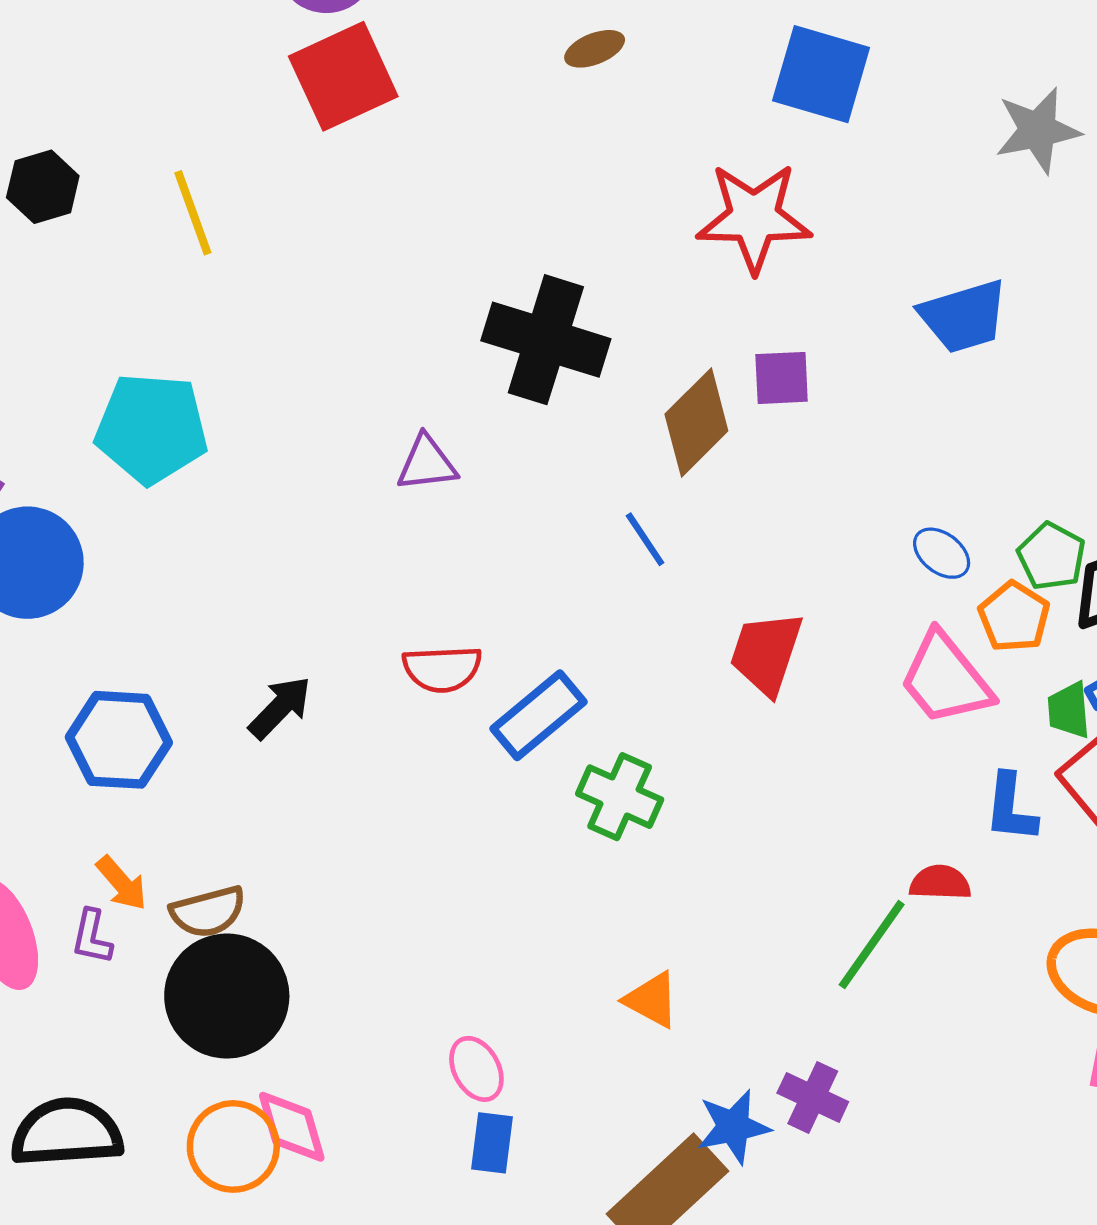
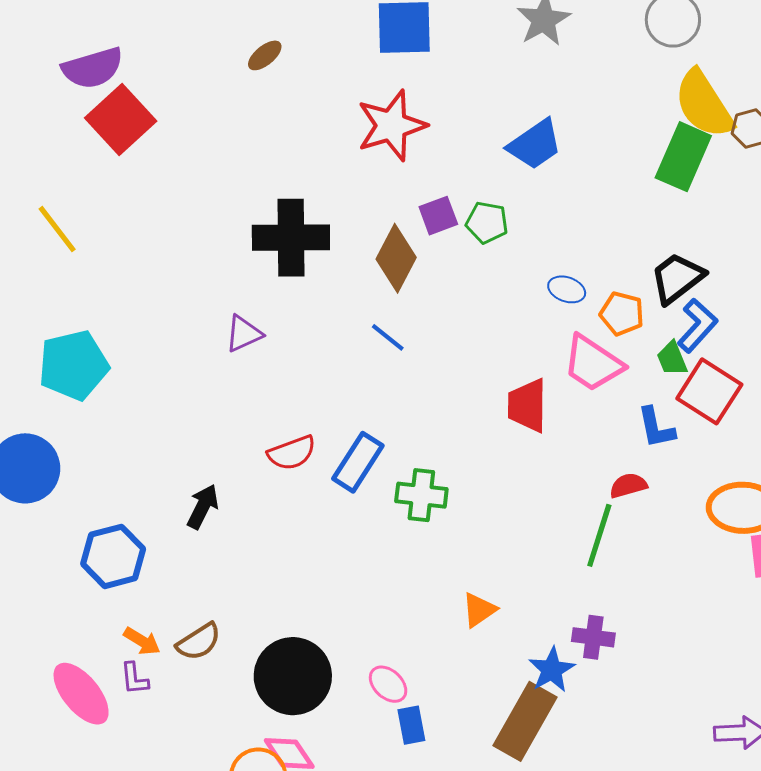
green pentagon: (1051, 556) -> (487, 222), moved
red trapezoid: (766, 653) -> (527, 405), moved
black circle: (227, 996) -> (293, 676), moved
orange triangle: (652, 1000) -> (479, 610), turned -45

